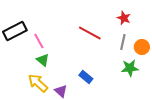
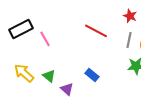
green triangle: (43, 60) -> (49, 76), moved
yellow arrow: (38, 83) -> (24, 73), moved

